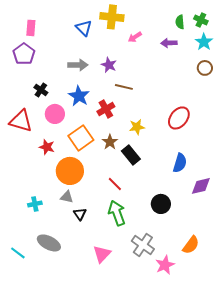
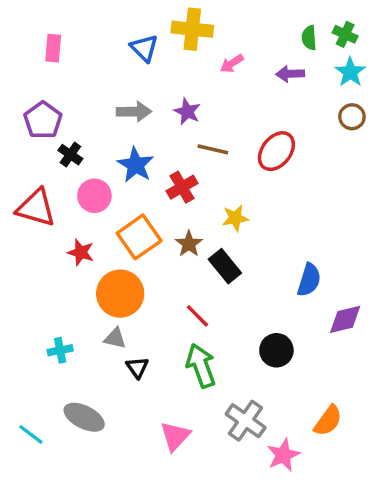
purple pentagon: (24, 54) -> (43, 120), moved
red ellipse: (179, 118) -> (276, 151), moved

